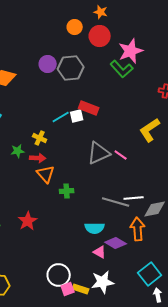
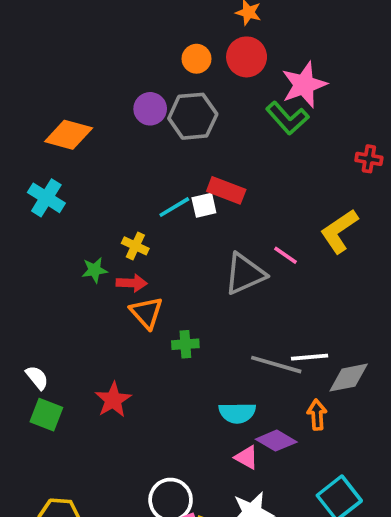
orange circle: (75, 27) -> (197, 59), moved
pink line: (121, 155) -> (285, 255), moved
orange arrow: (138, 229) -> (317, 415), size x0.7

